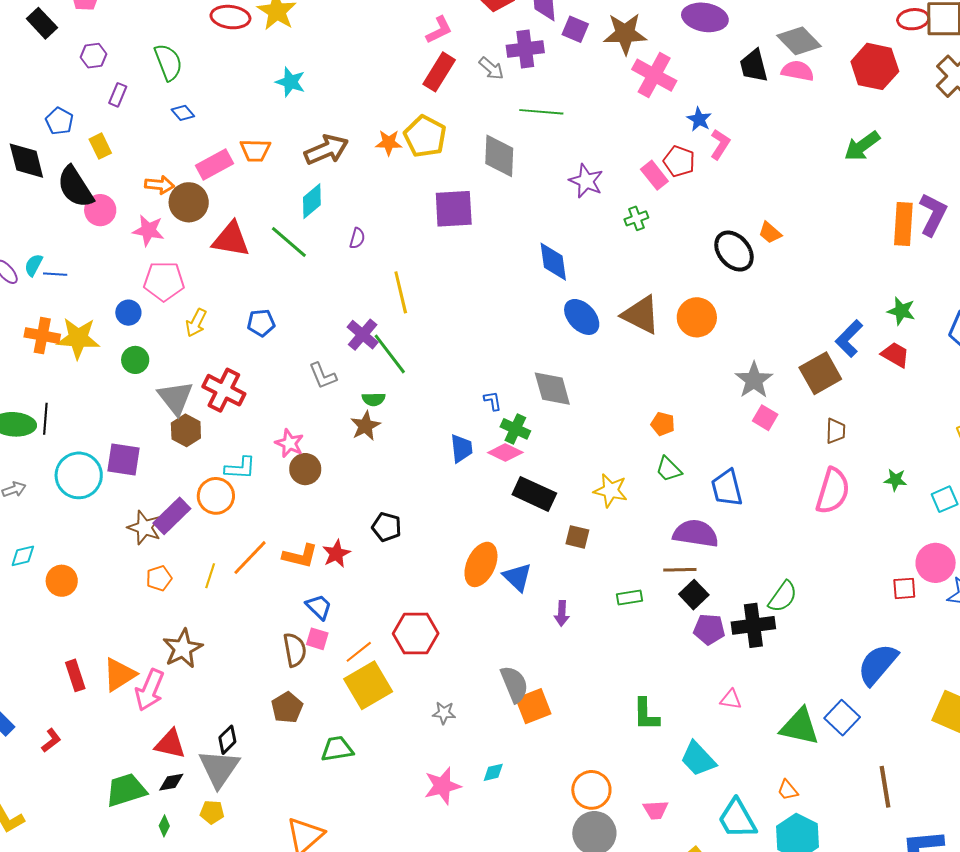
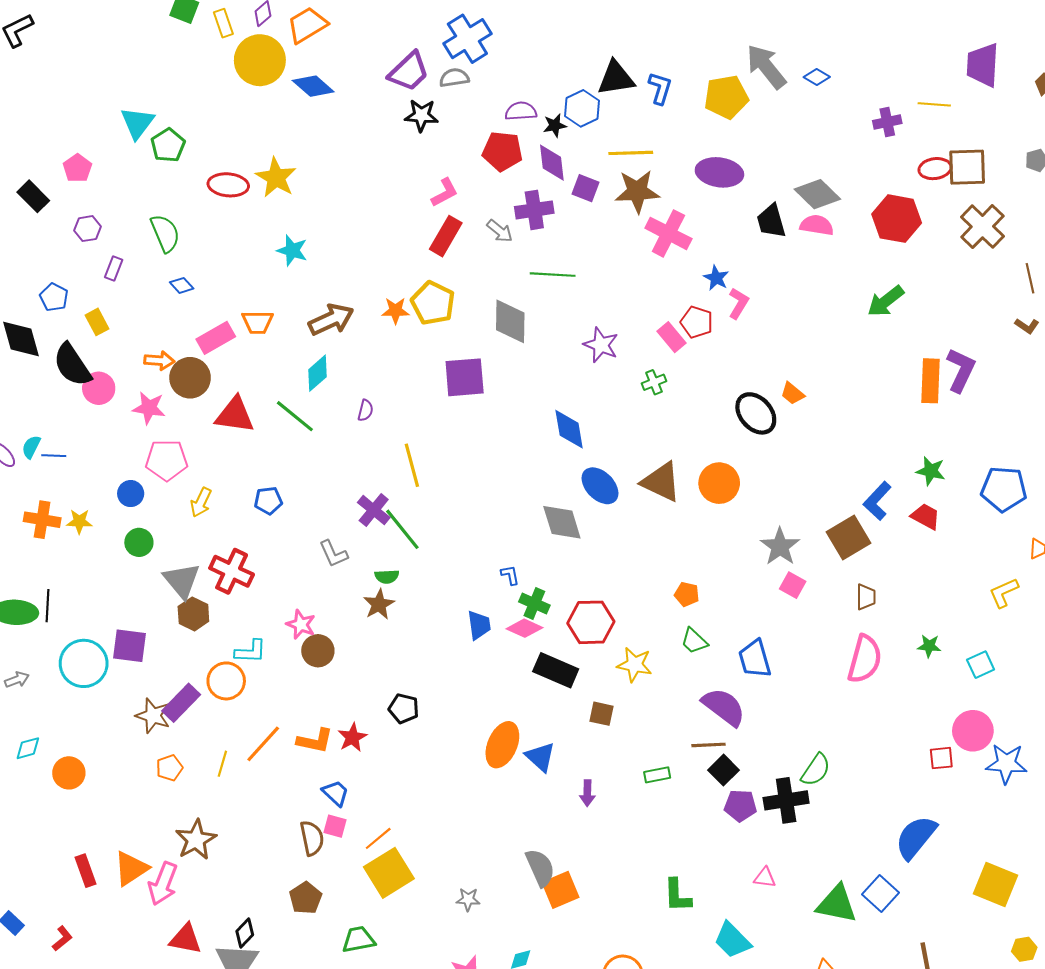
yellow star: (78, 338) -> (79, 521), size x0.6
gray diamond: (552, 389) -> (562, 522), moved
purple semicircle: (696, 534) -> (724, 707), turned 30
red hexagon: (416, 633) -> (591, 622), moved

